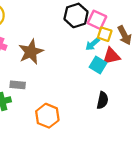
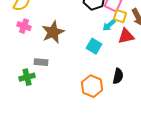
cyan square: (98, 65) -> (94, 46), moved
orange hexagon: (47, 116) -> (92, 86), moved

